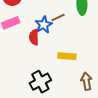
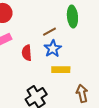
blue star: (44, 25) -> (53, 49), moved

